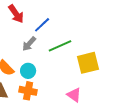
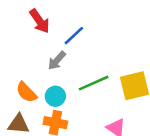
green line: (60, 46) -> (94, 83), moved

